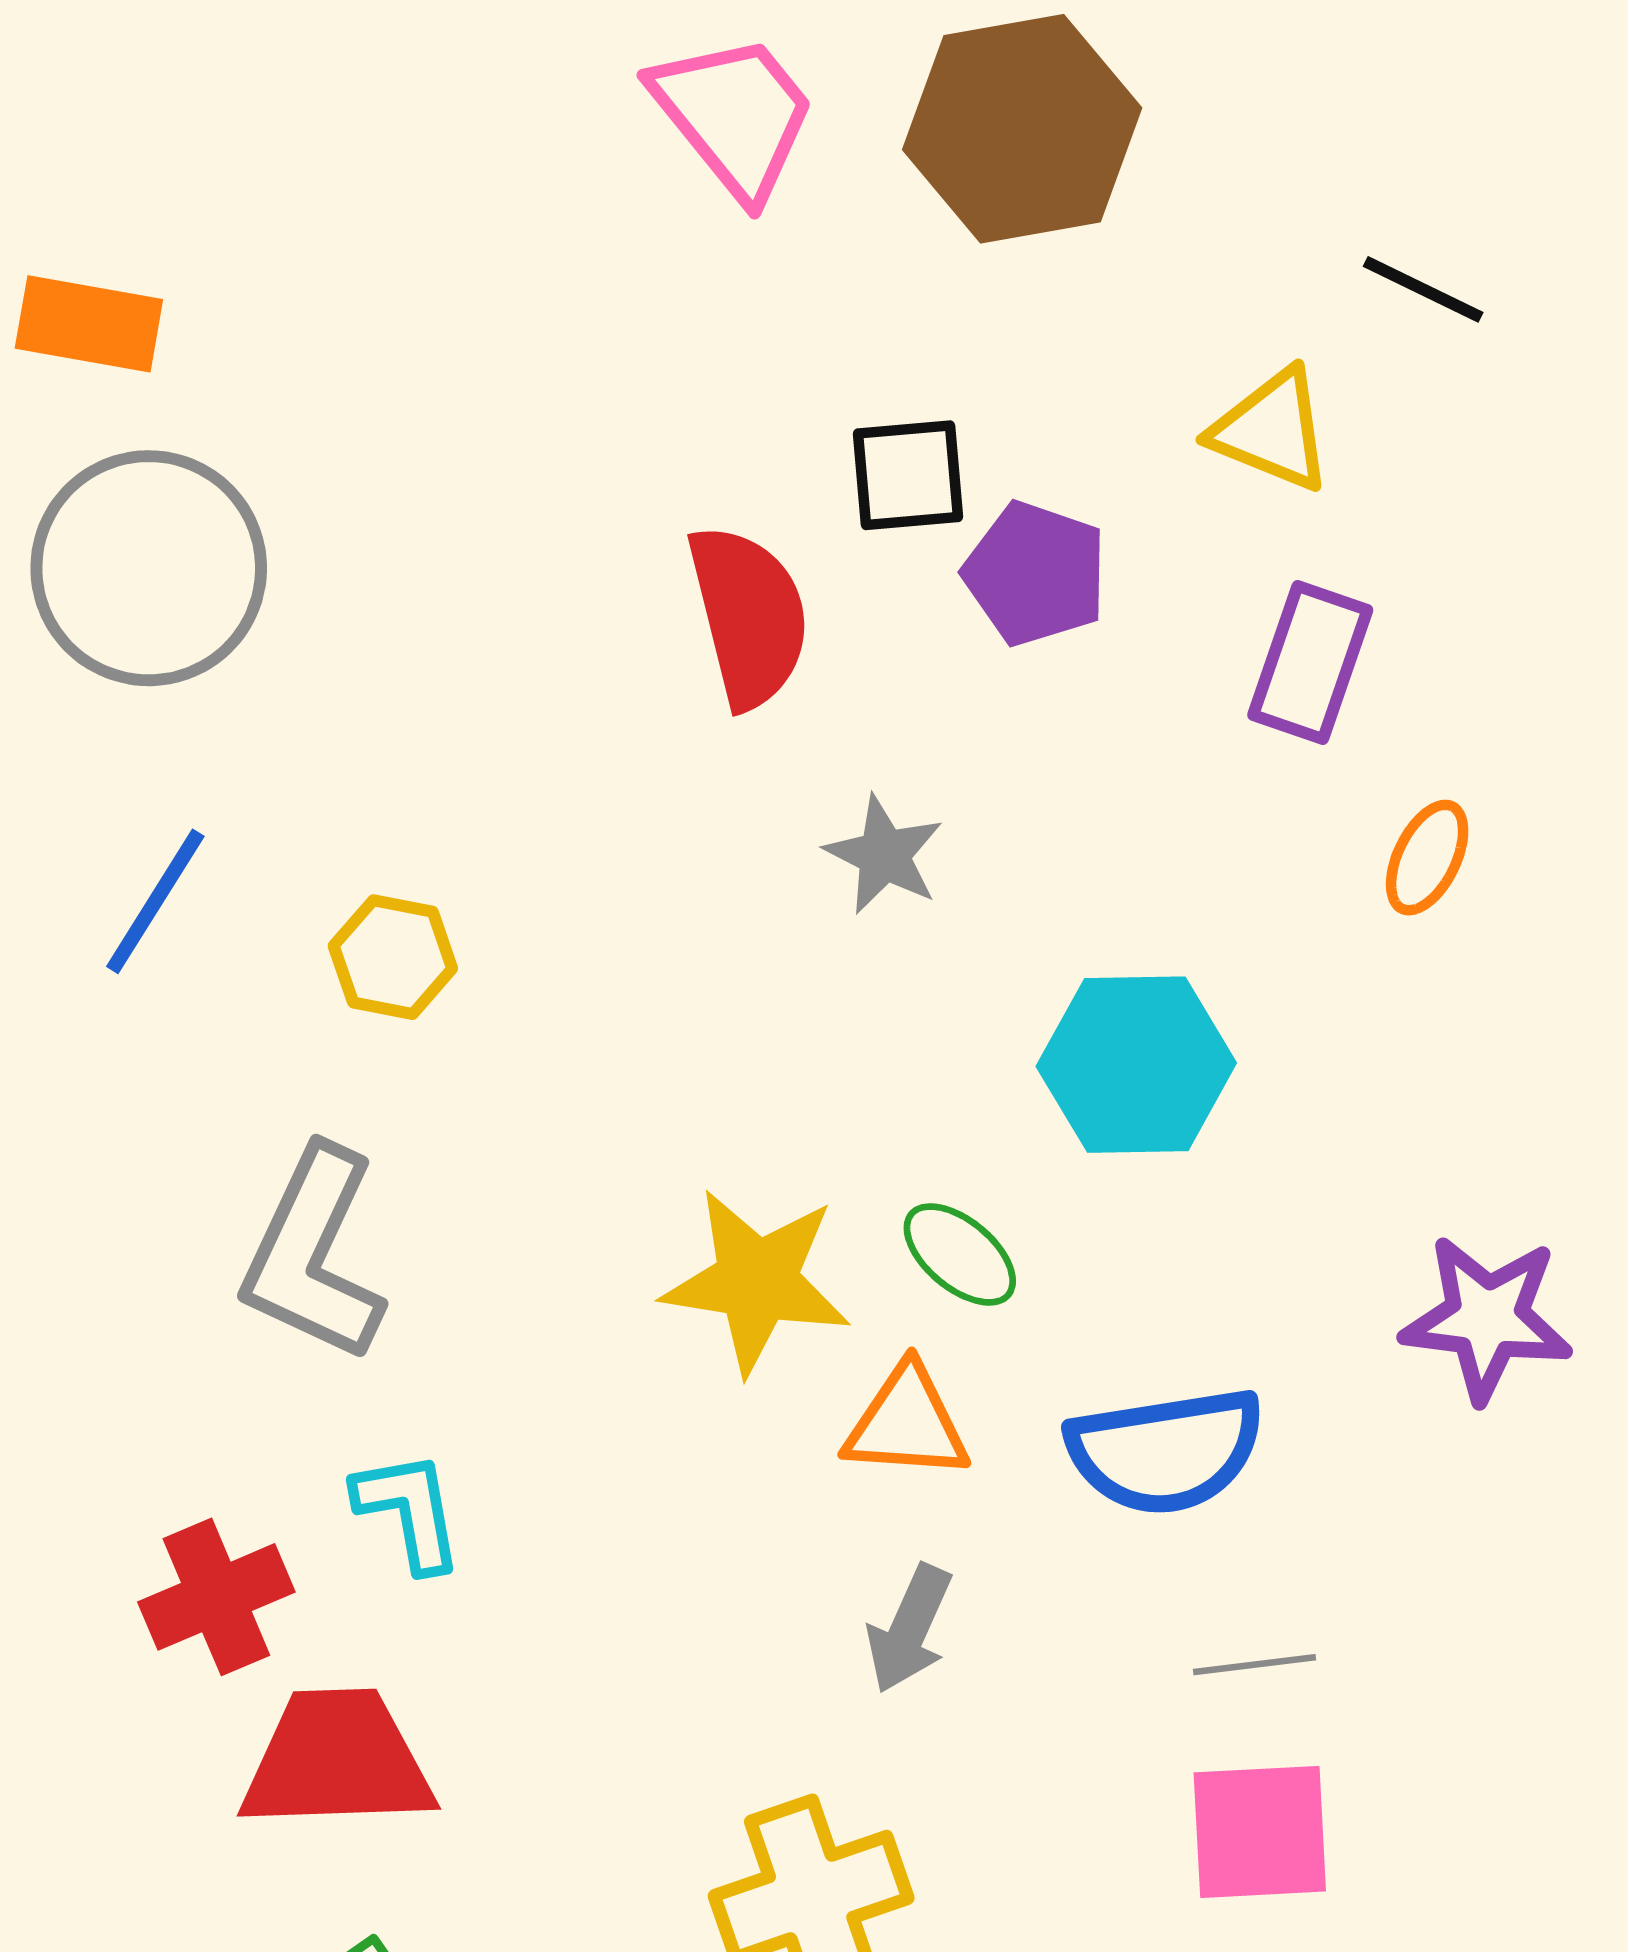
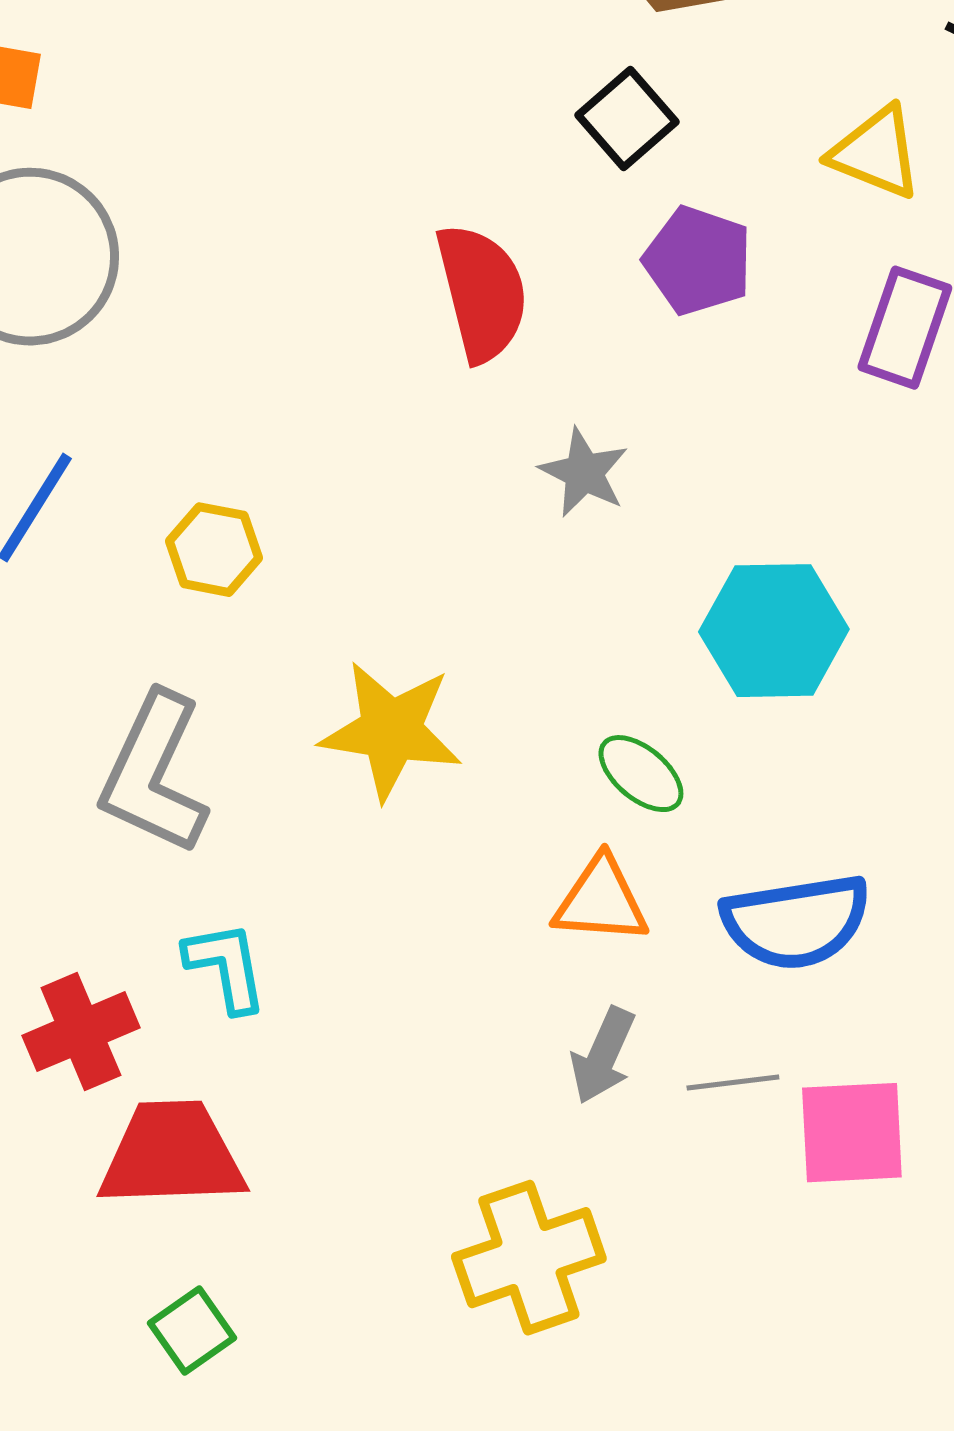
black square: (908, 475) -> (627, 119), moved, turned -36
yellow star: (757, 1281) -> (391, 731), moved
gray line: (1254, 1665) -> (733, 1083), moved
pink square: (1260, 1832) -> (852, 1133), moved

